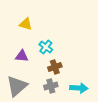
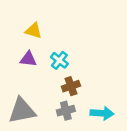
purple triangle: (22, 56) -> (28, 59), moved
gray triangle: (17, 86) -> (22, 111), turned 30

